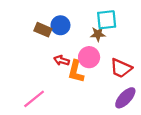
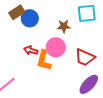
cyan square: (107, 20) -> (87, 13), moved
brown rectangle: (43, 30) -> (17, 12), moved, turned -56

